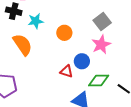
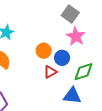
orange circle: (64, 33) -> (44, 51), moved
red triangle: (66, 71) -> (50, 72), turned -32

